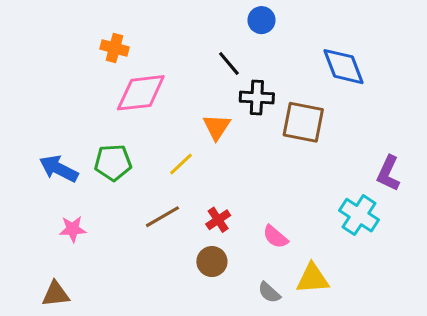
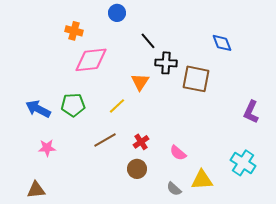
blue circle: (261, 20) -> (117, 13), moved
blue diamond: (343, 67) -> (222, 43), size x0.7
cyan cross: (359, 215) -> (243, 163), moved

